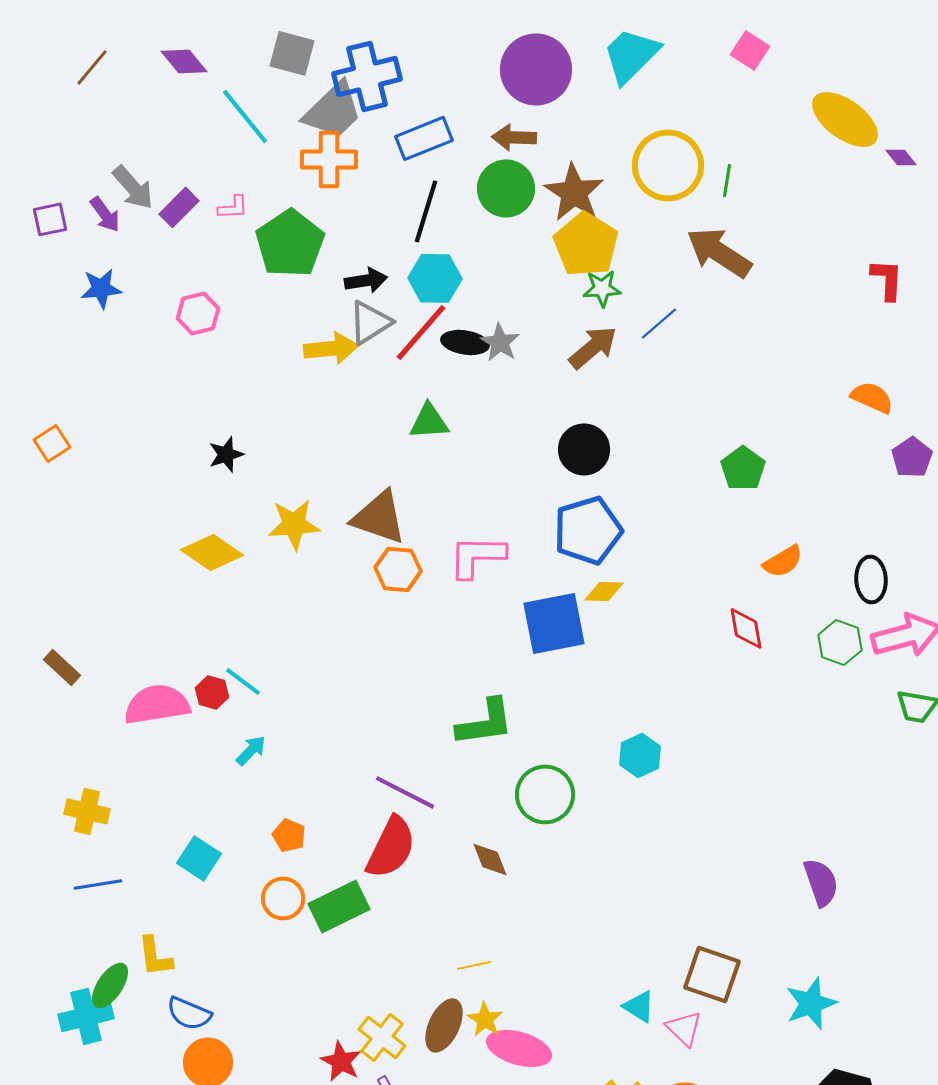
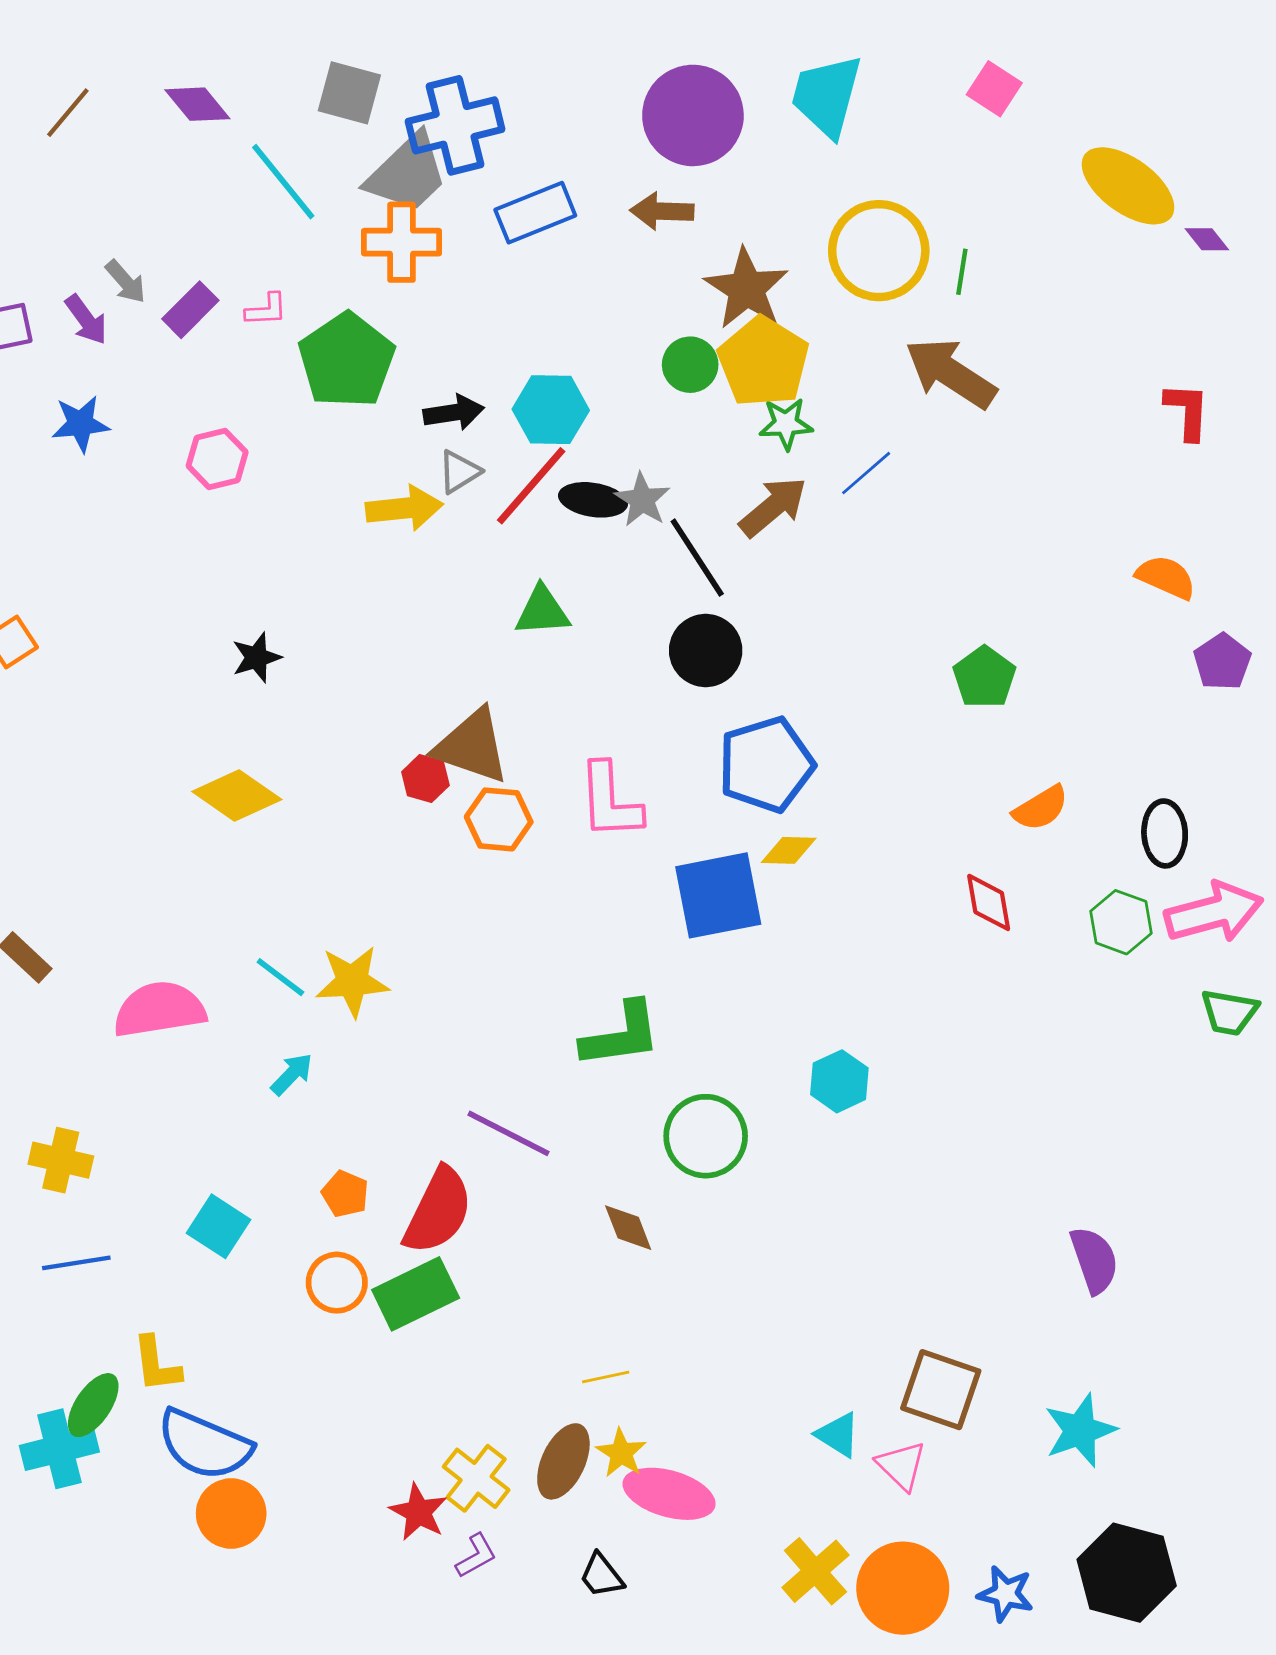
cyan trapezoid: (631, 55) -> (827, 96), turned -30
gray arrow: (133, 187) -> (126, 282), size x0.7
green circle: (506, 188) -> (690, 365), moved, size x0.7
black line: (426, 211) -> (697, 558), moved, turned -50
gray triangle: (370, 322) -> (459, 472), size x0.7
black circle: (584, 449) -> (706, 650), moved
yellow star: (294, 524) -> (352, 981), moved
pink L-shape: (477, 556) -> (610, 801), turned -94
red hexagon: (212, 692) -> (425, 779), moved
red semicircle: (391, 847) -> (438, 1211), moved
blue semicircle: (189, 1013) -> (204, 1445), size x1.5

